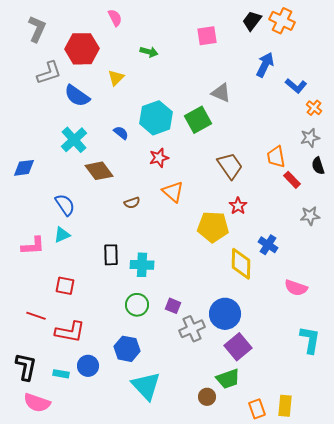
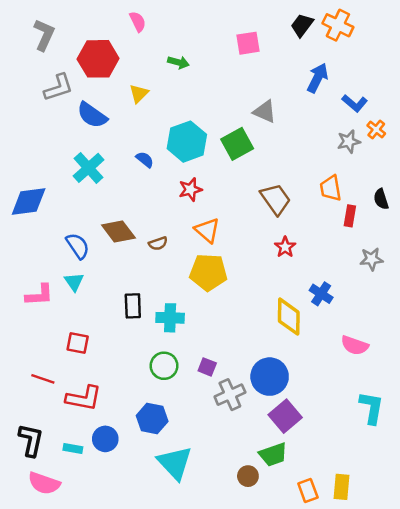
gray star: (310, 138) -> (349, 142), moved
blue diamond: (24, 168) -> (29, 201), size x1.4
brown diamond: (99, 171) -> (118, 231), moved
red rectangle: (292, 180) -> (350, 216), turned 54
yellow pentagon: (213, 227) -> (208, 272), moved
cyan triangle: (62, 235) -> (74, 282), turned -42

